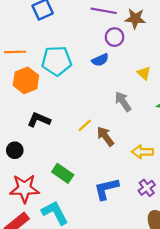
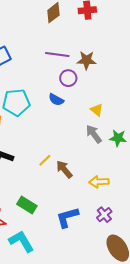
blue semicircle: (100, 60) -> (56, 100), turned 56
gray arrow: (123, 101) -> (94, 134), moved

